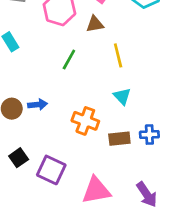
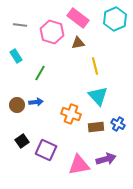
green line: (69, 60) -> (40, 73), moved
cyan triangle: (122, 96) -> (98, 96), size x1.5
blue cross: (149, 135) -> (118, 124), turned 32
purple arrow: (147, 195) -> (106, 159), moved, turned -72

